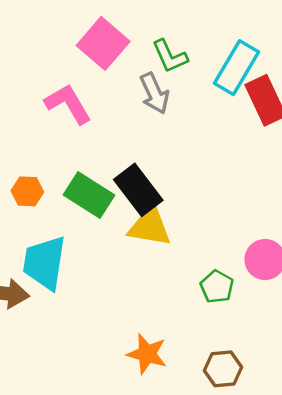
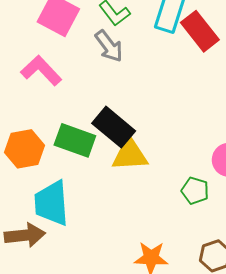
orange hexagon: (27, 191) -> (25, 149), size x1.5

